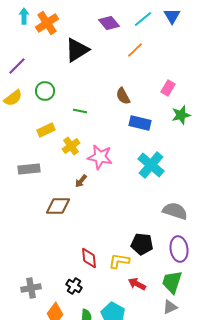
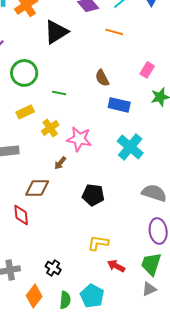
orange line: (135, 50) -> (114, 32), turned 60
green circle: (45, 91) -> (24, 73), size x1.4
black pentagon: (142, 244) -> (93, 195), moved
red diamond: (89, 258) -> (21, 215), moved

